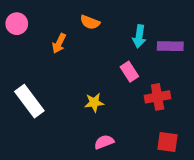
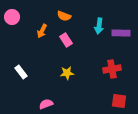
pink rectangle: (129, 72) -> (66, 40), moved
white rectangle: (29, 101) -> (21, 72), size x0.6
pink semicircle: (104, 142) -> (46, 104), moved

